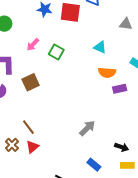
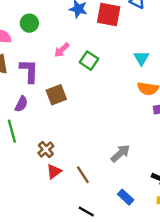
cyan triangle: (100, 47) -> (141, 58), turned 32
brown line: (28, 127) -> (83, 175), moved
brown cross: (12, 145) -> (46, 149), moved

